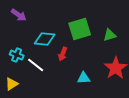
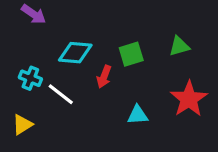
green square: (80, 29) -> (131, 54), moved, size x0.7

